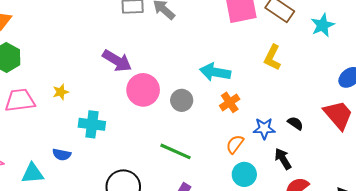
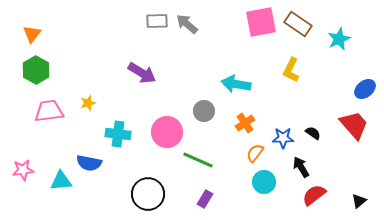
pink circle: (143, 90) -> (167, 132), moved
orange cross: (230, 102) -> (245, 123), moved
blue semicircle: (62, 155) -> (89, 163), size x1.4

